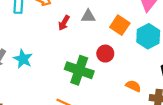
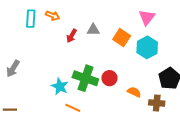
red circle: (105, 54) -> (109, 78), moved
cyan star: (23, 59) -> (60, 86), moved

